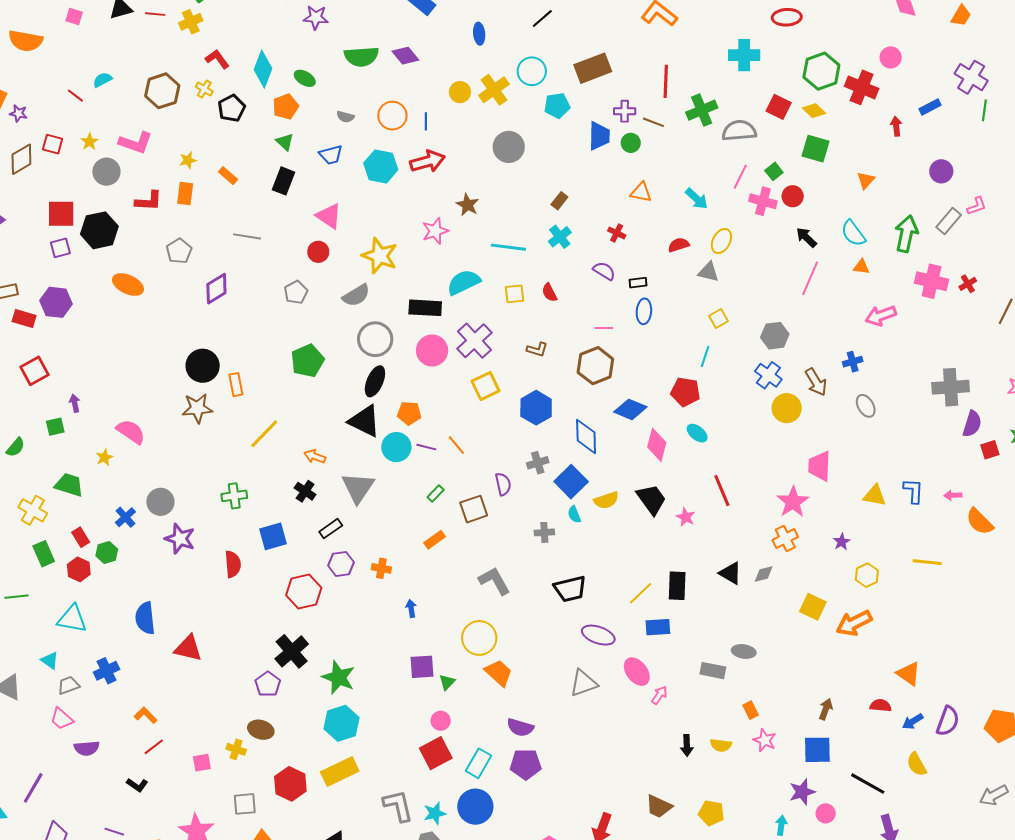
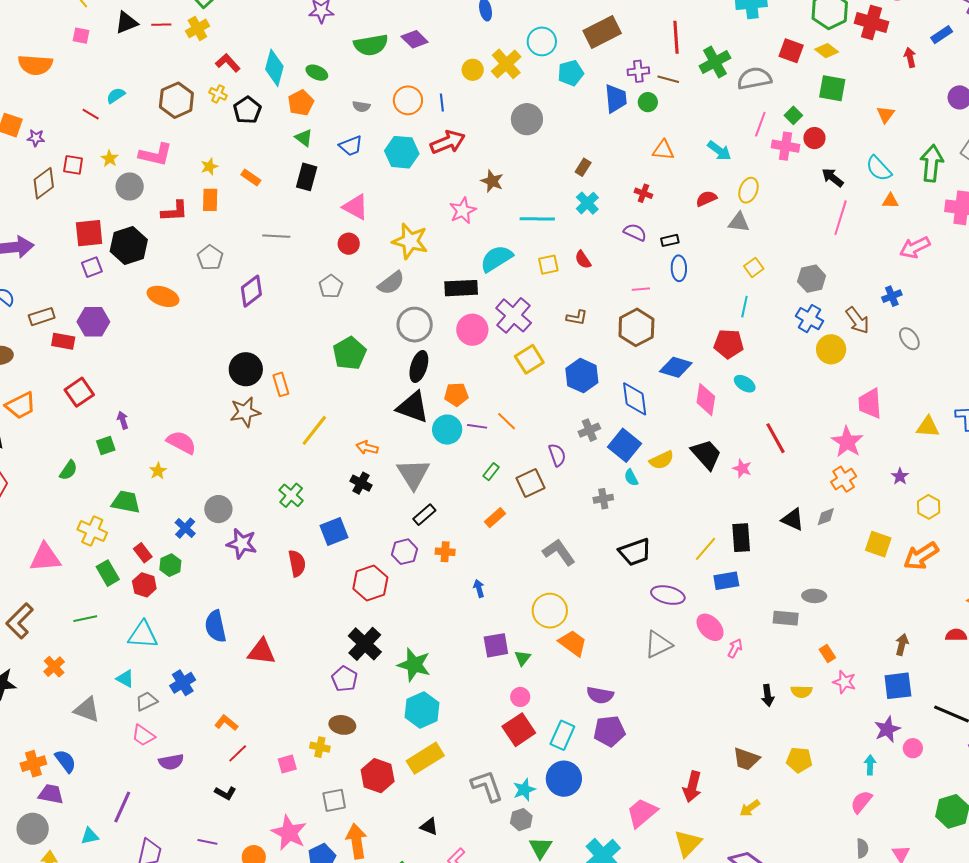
green cross: (234, 496) -> (291, 495), turned -35
black rectangle: (331, 529) -> (424, 515), moved

